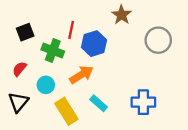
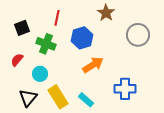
red line: (71, 30) -> (57, 18), moved
orange arrow: (81, 75) -> (93, 65), moved
black triangle: (18, 102) -> (28, 98), moved
cyan rectangle: (99, 103) -> (86, 100), moved

